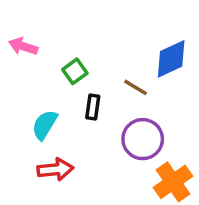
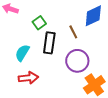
brown line: (136, 87) -> (73, 32), turned 32
black rectangle: (93, 107) -> (49, 43), size x1.5

